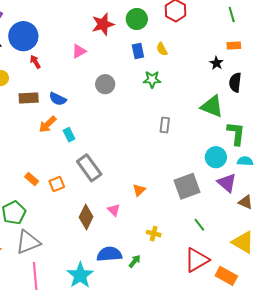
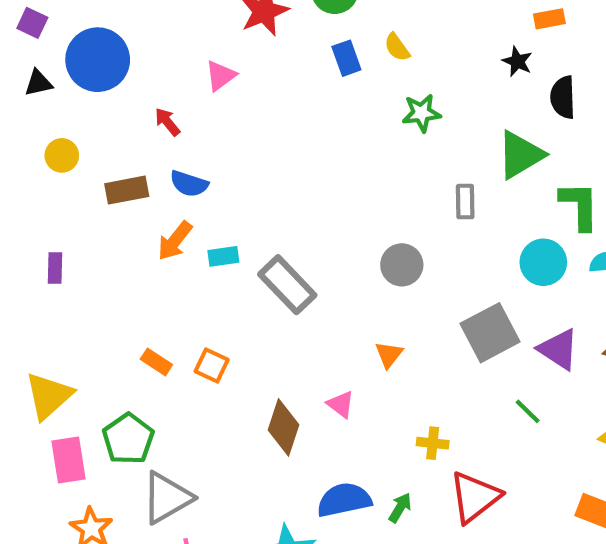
red arrow: (35, 62) -> (167, 122), moved
green star: (152, 79) -> (421, 113), moved
gray circle: (105, 84) -> (402, 265), moved
green triangle: (212, 106) -> (520, 155), turned -45
gray rectangle: (165, 125) -> (465, 202), moved
cyan rectangle: (69, 135) -> (223, 256), turned -64
gray rectangle: (89, 168) -> (287, 285), moved
purple triangle: (227, 183) -> (558, 349), moved
orange square: (57, 184) -> (212, 365), turned -35
red triangle: (197, 260) -> (475, 497), moved

